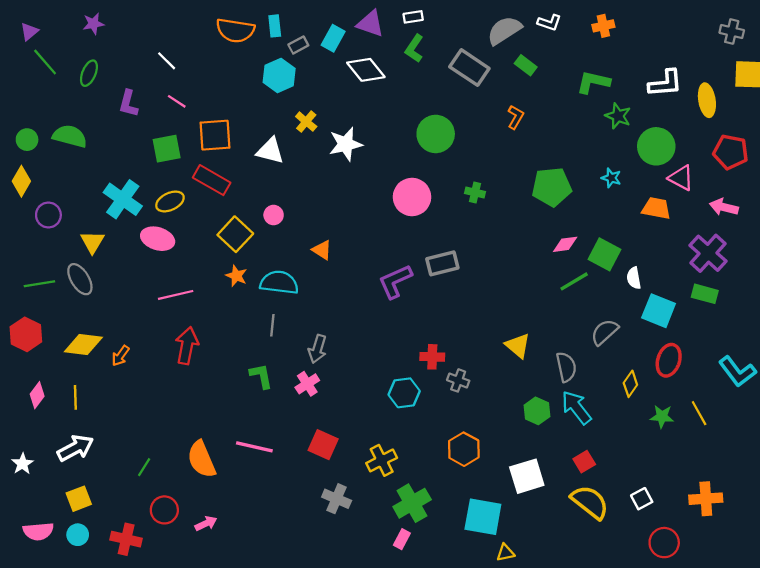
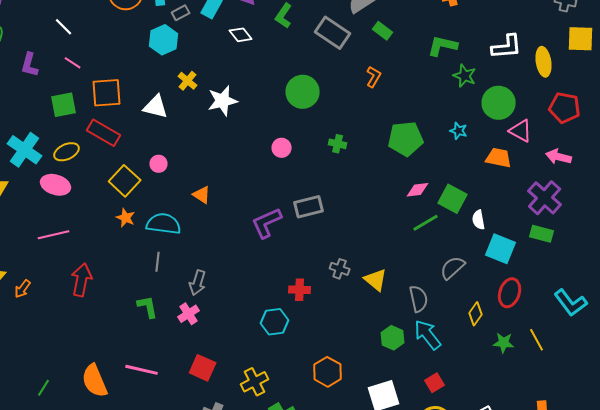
white diamond: (366, 70) -> (241, 35), size x0.7
pink circle: (412, 197) -> (282, 148), size x0.6
pink line: (176, 295) -> (54, 235), moved
gray cross: (458, 380) -> (340, 269), moved

